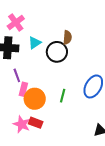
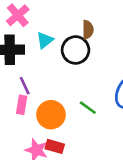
pink rectangle: (23, 89) -> (22, 105), moved
green line: (63, 96) -> (88, 108), turned -64

